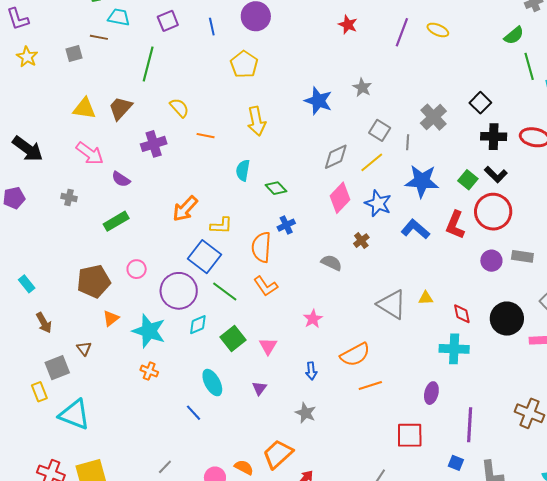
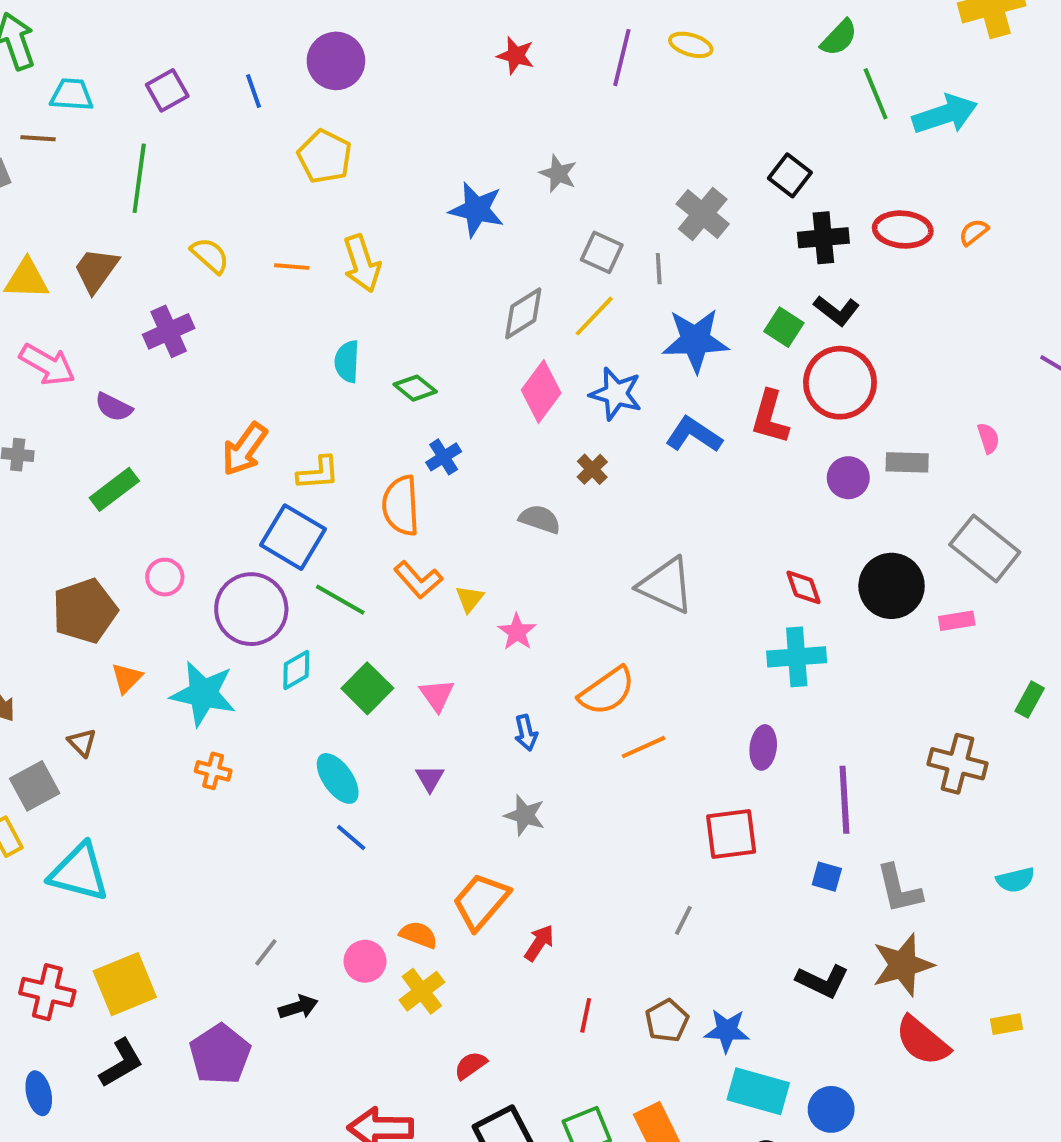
orange line: (206, 136) -> (292, 267), moved
yellow triangle: (426, 298) -> (470, 599), moved, turned -42
blue line: (194, 413) -> (351, 838), moved

